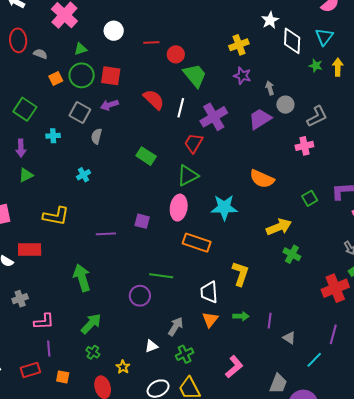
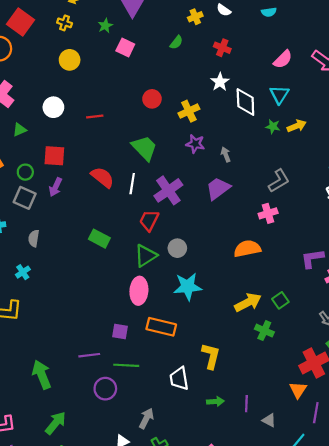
red circle: (176, 54) -> (152, 99), moved
yellow arrow: (338, 67) -> (297, 126), turned 72
green circle: (82, 75) -> (25, 172), moved, size x0.6
purple arrow: (109, 105) -> (56, 187), turned -42
gray circle: (285, 105) -> (177, 248), moved
gray semicircle: (96, 136) -> (34, 238), moved
cyan cross: (84, 175) -> (23, 272), moved
orange semicircle: (262, 179) -> (247, 249), moved, turned 150
green square: (310, 198) -> (280, 300), moved
purple square: (142, 221) -> (120, 331), moved
purple line: (106, 234) -> (89, 355), moved
orange triangle: (210, 320) -> (298, 390), moved

